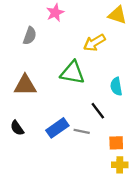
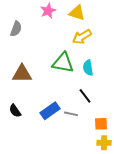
yellow triangle: (117, 15) -> (77, 13), moved
gray semicircle: (30, 36) -> (16, 29), moved
cyan semicircle: (116, 86) -> (88, 68), moved

